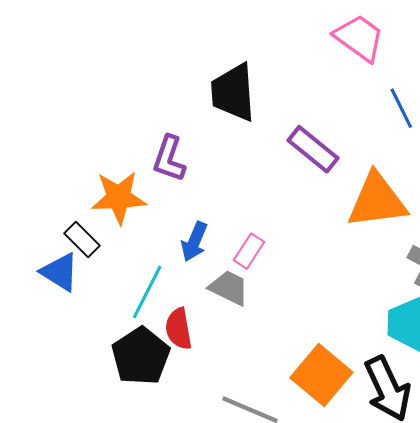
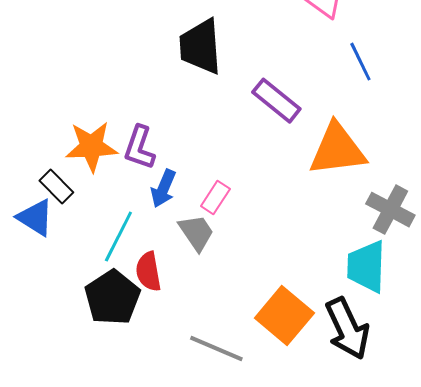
purple L-shape: (169, 159) -> (139, 148), moved
gray trapezoid: (229, 288) -> (196, 233), turned 30

